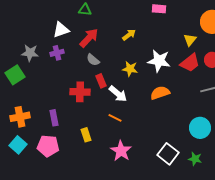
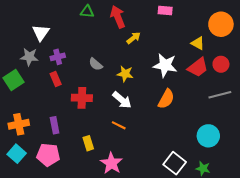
white triangle: (61, 30) -> (41, 33), moved, turned -36
red arrow: (89, 38) -> (118, 17), moved, turned -65
yellow triangle: (190, 40) -> (198, 43), turned -40
yellow star: (130, 69) -> (125, 74), moved
red rectangle: (101, 81) -> (56, 79), moved
orange semicircle: (160, 93) -> (166, 99), turned 138
pink star: (121, 151) -> (111, 163), moved

